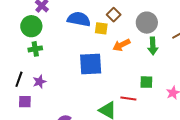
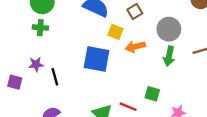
yellow square: (101, 28) -> (115, 32), moved
black line: (19, 79) -> (55, 77), moved, turned -49

